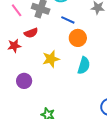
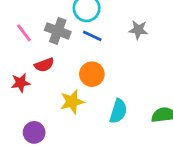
blue line: (68, 20) -> (92, 36), moved
orange circle: (78, 38) -> (92, 74), moved

